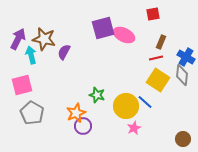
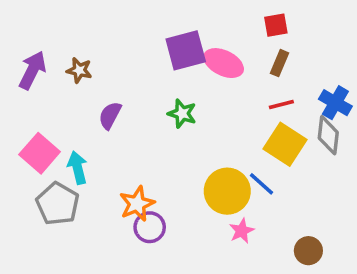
brown star: (44, 39) -> (79, 70), size x0.6
brown rectangle: (161, 42) -> (280, 63), moved
purple semicircle: (64, 52) -> (110, 115), moved
cyan arrow: (31, 55) -> (77, 168), moved
pink square: (22, 85) -> (40, 153), turned -35
green star: (97, 95) -> (182, 114), moved
brown circle: (183, 139) -> (308, 251), moved

